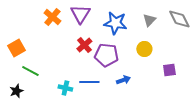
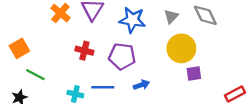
red cross: (84, 45) -> (84, 51), moved, turned -35
yellow circle: (144, 49) -> (181, 48), moved, size x1.6

